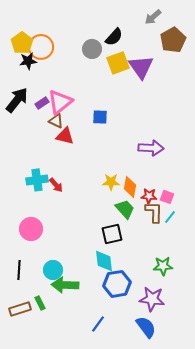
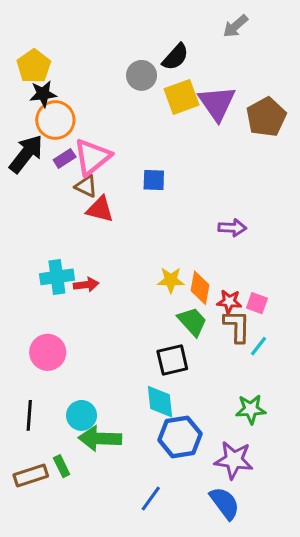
brown pentagon: (173, 40) -> (266, 117), moved
orange circle: (41, 47) -> (55, 120), moved
purple arrow: (151, 148) -> (232, 228), size x0.7
red arrow: (56, 185) -> (86, 285), turned -56
cyan line: (170, 217) -> (258, 346), moved

